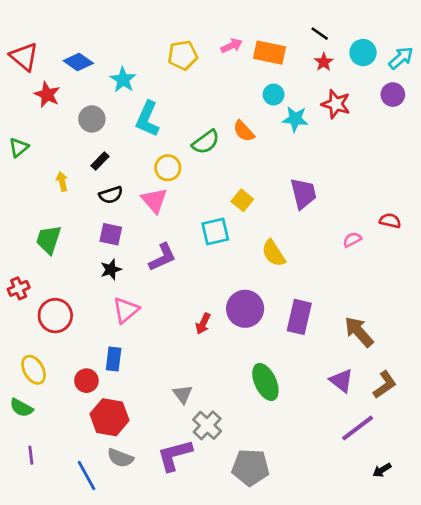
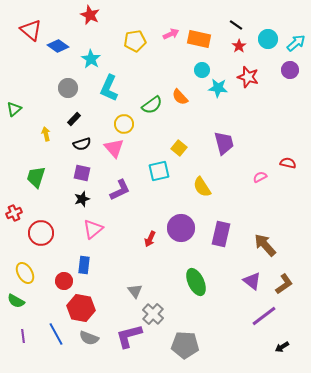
red triangle: (24, 57) -> (31, 30), moved
red star: (47, 95) -> (90, 15), moved
blue line: (86, 476) -> (56, 334), moved

